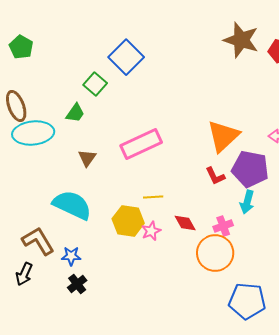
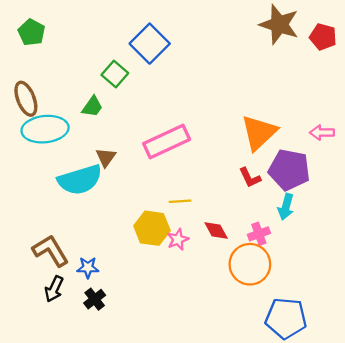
cyan semicircle: (72, 205) -> (80, 180), moved, turned 138
black arrow: (24, 274) -> (54, 289), moved

